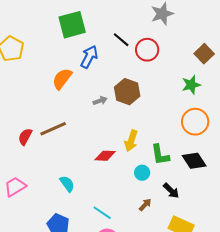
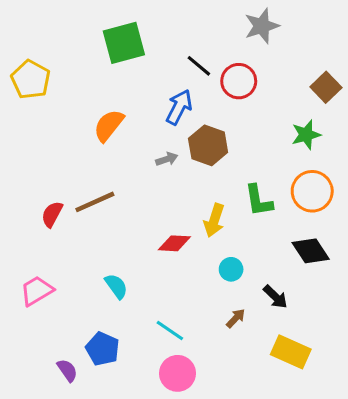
blue arrow: (89, 57) -> (179, 107), moved
green L-shape: (160, 155) -> (259, 200), moved

